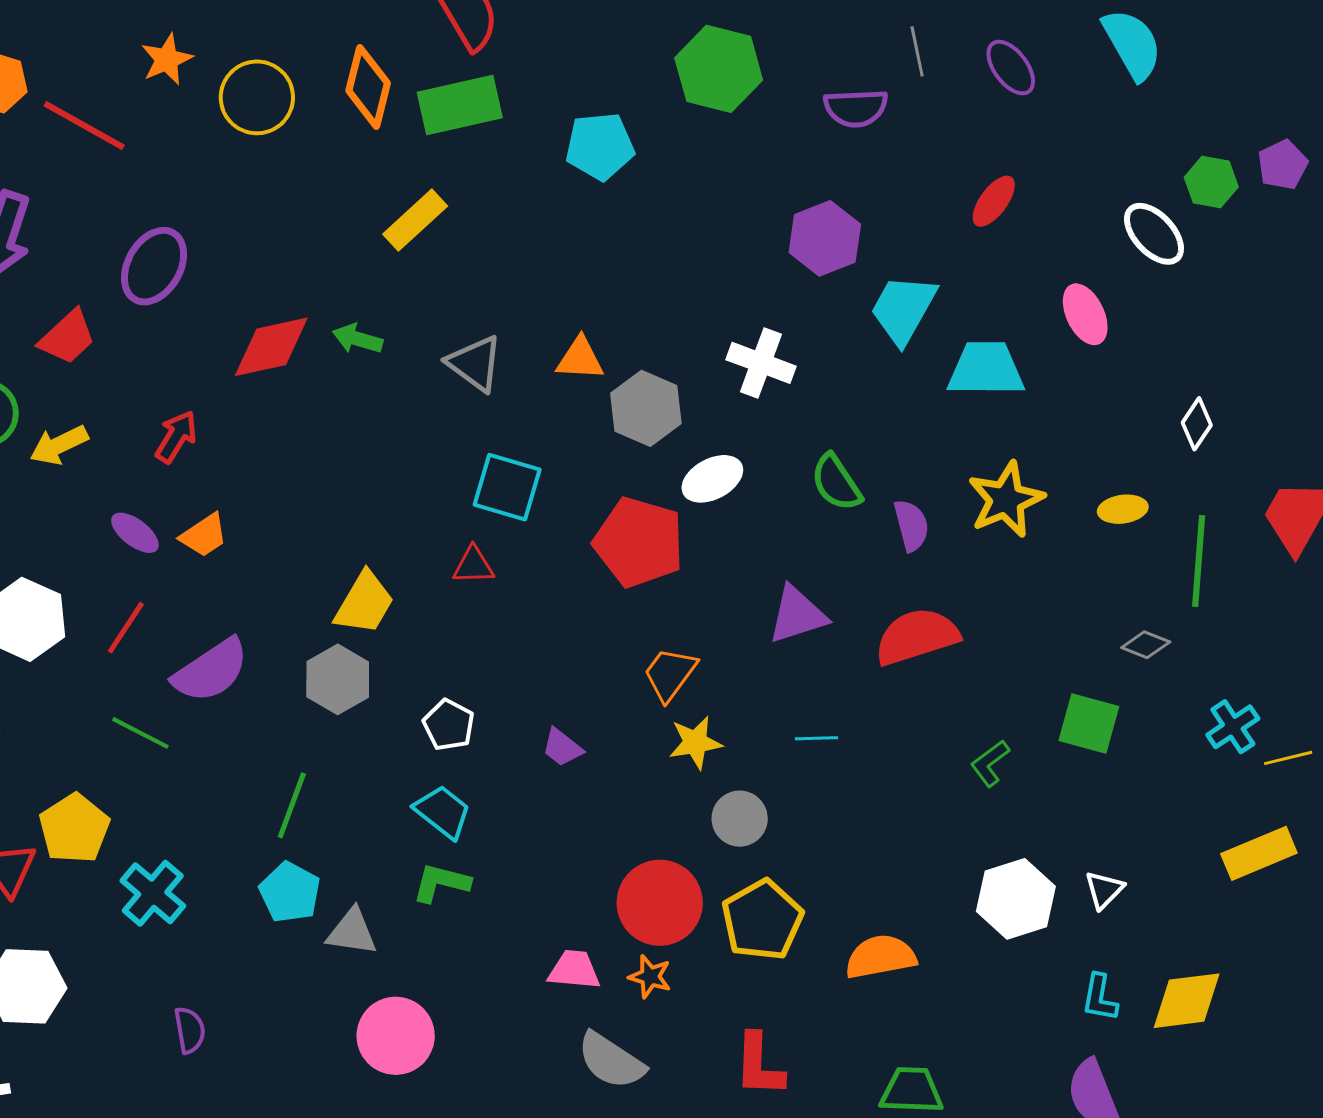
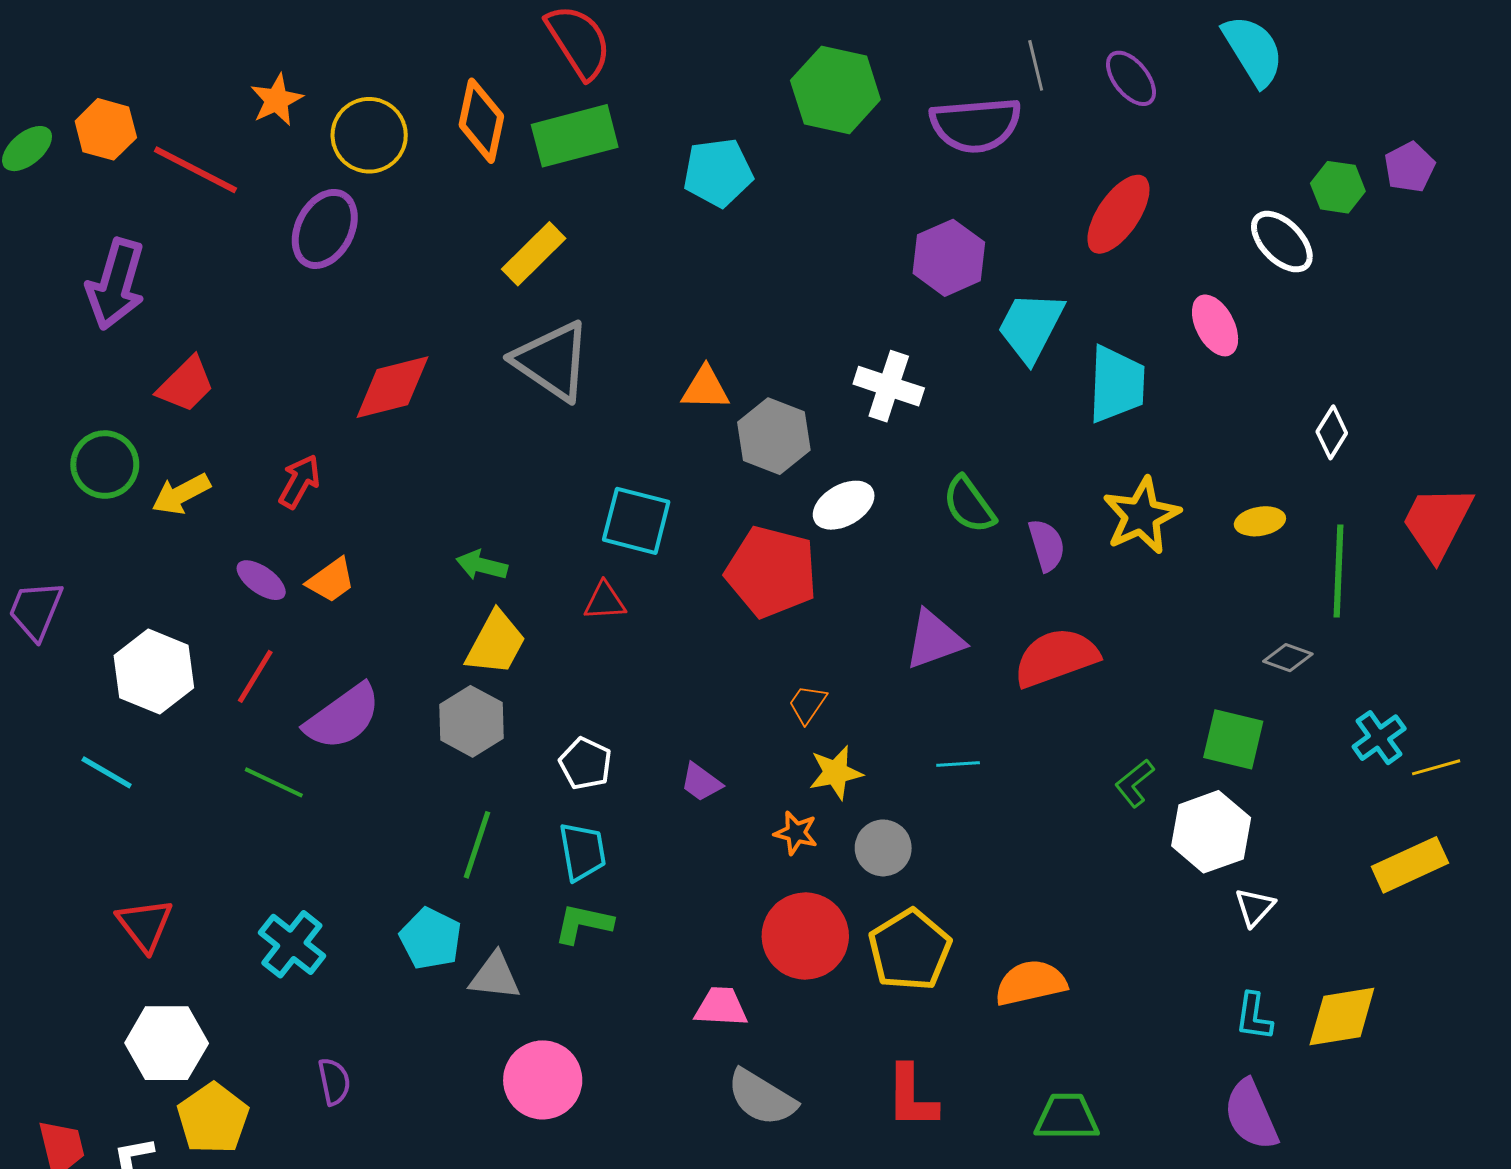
purple semicircle: (856, 108) -> (976, 125), size x1.4
red ellipse: (994, 201) -> (1118, 214), size x1.5
purple ellipse: (154, 266) -> (325, 229), moved
green arrow: (357, 339) -> (482, 565), moved
gray triangle: (475, 363) -> (552, 361), moved, size x1.4
cyan trapezoid: (986, 369) -> (1117, 384), turned 94
orange trapezoid: (670, 674) -> (807, 704), size x0.7
green line: (292, 805) -> (477, 845), moved
cyan trapezoid: (443, 812) -> (582, 852), turned 44
yellow pentagon: (74, 828) -> (213, 1118), moved
white hexagon: (1016, 899) -> (1211, 832), moved
orange star: (650, 977) -> (796, 833), moved

